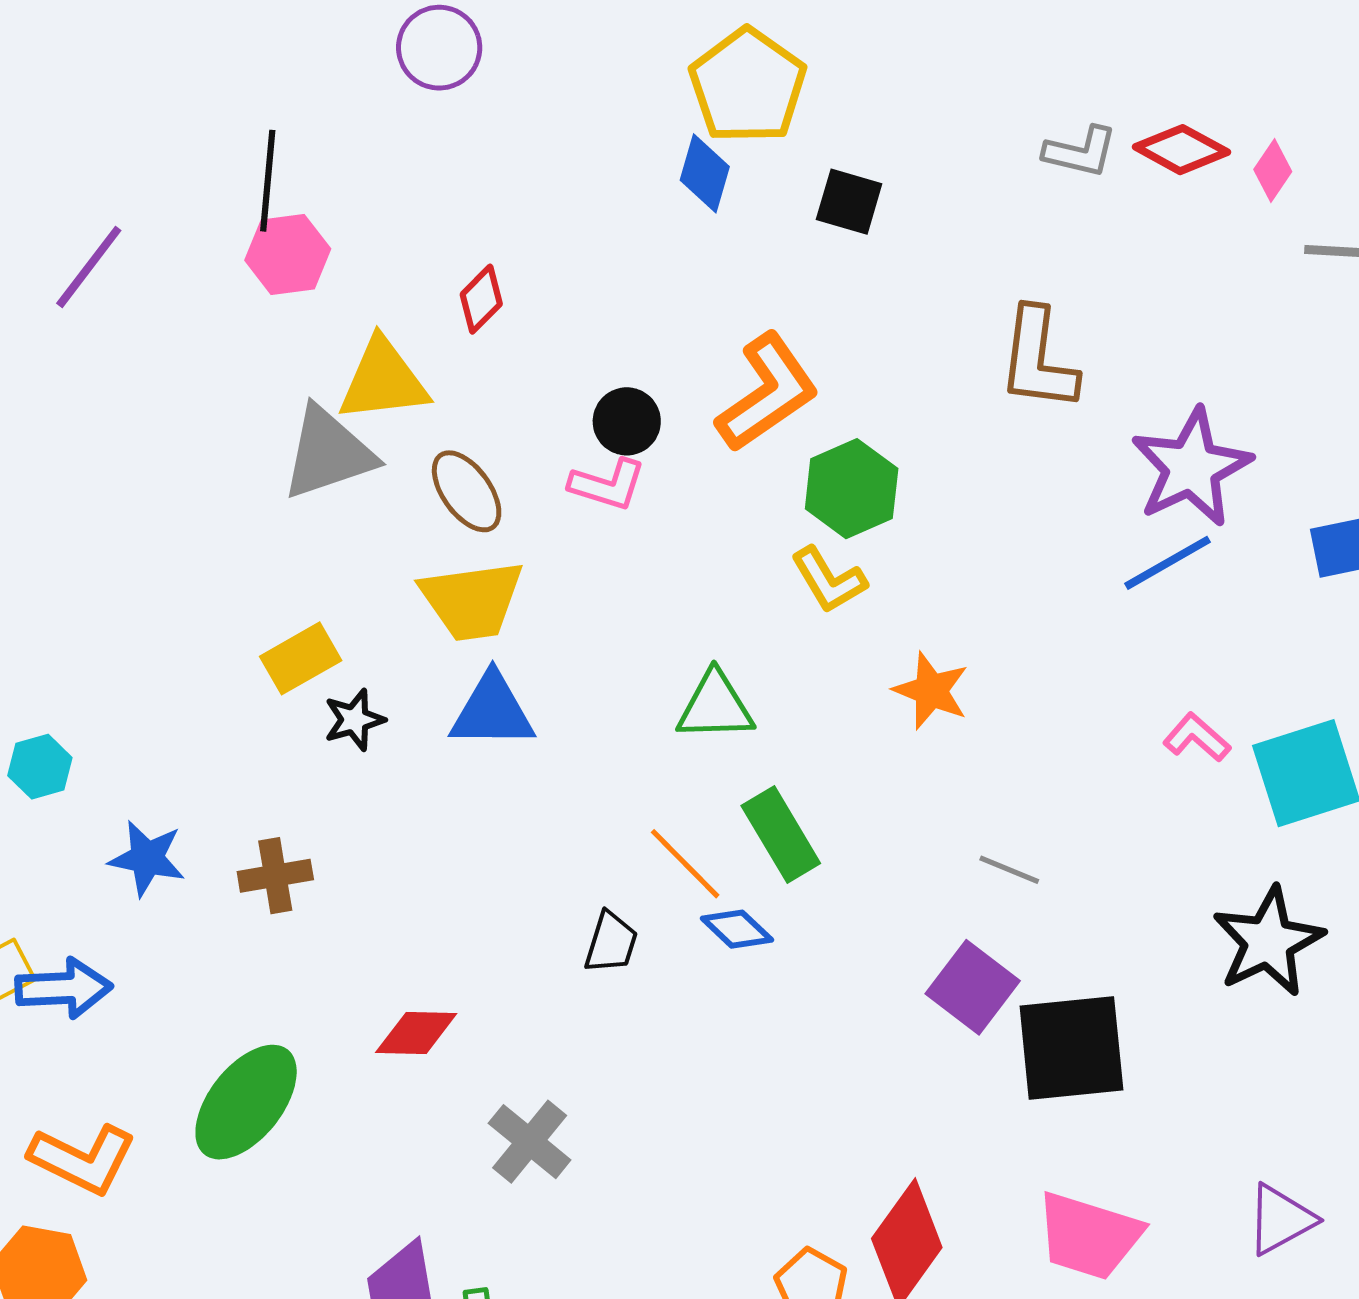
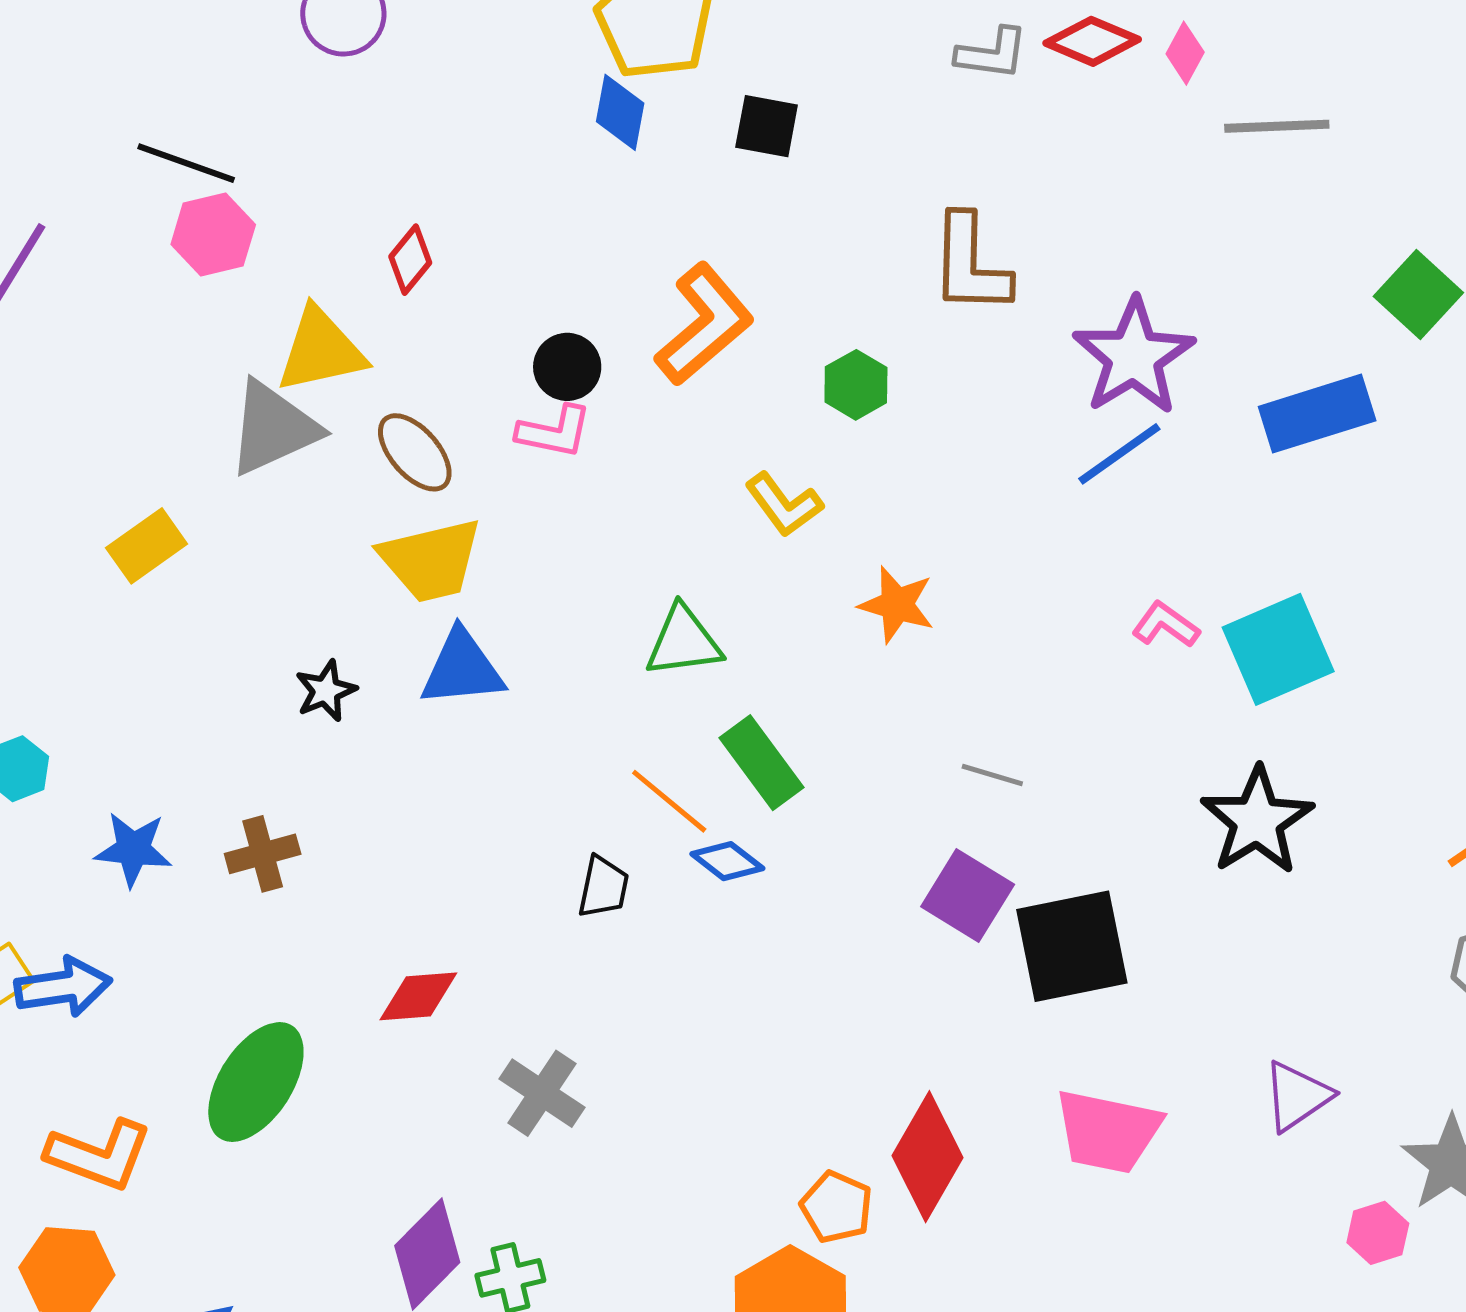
black line: (268, 181) -> (186, 163), turned -70
green hexagon: (852, 489) -> (856, 385), moved, size x0.7
yellow rectangle: (301, 658) -> (147, 546), moved

